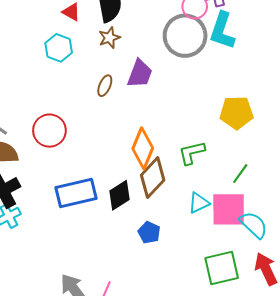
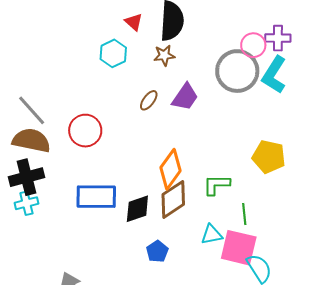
green line: (240, 174) -> (244, 214), moved, turned -55

